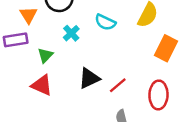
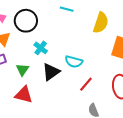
cyan semicircle: (105, 22) -> (74, 62), moved
black triangle: (89, 78) -> (51, 72), moved

